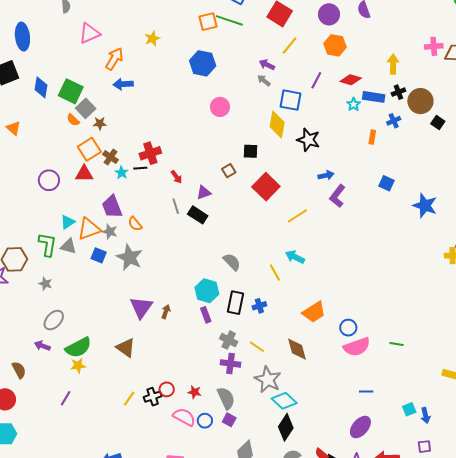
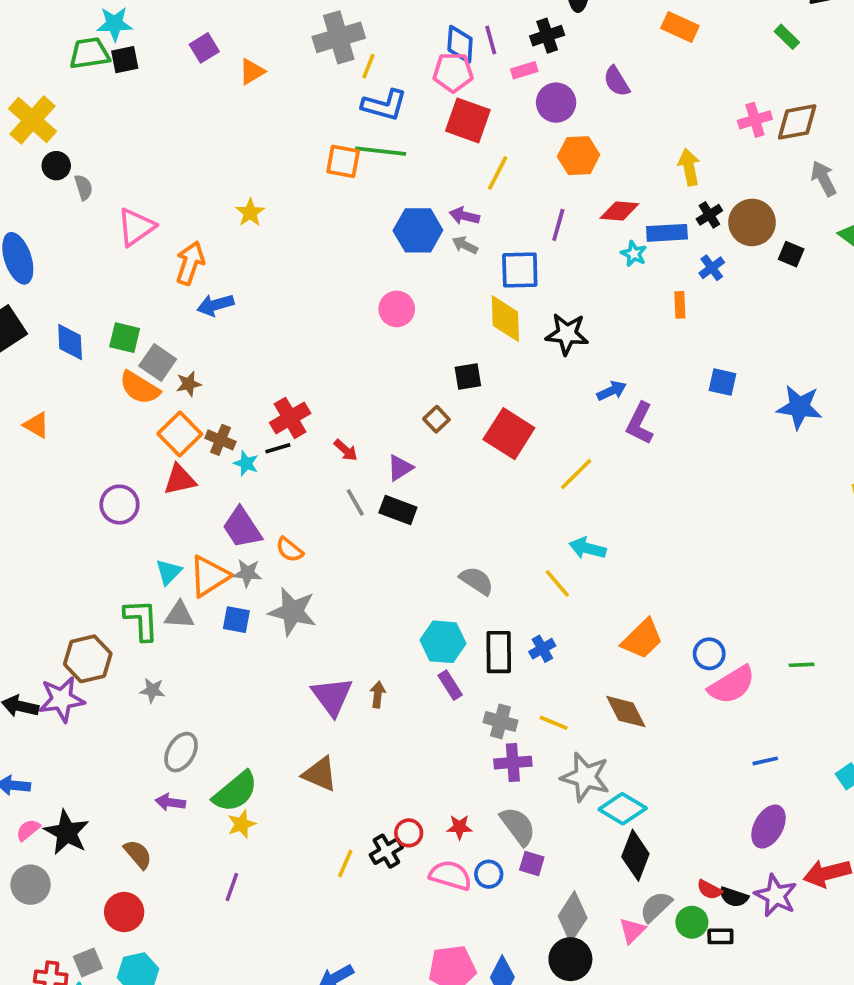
orange square: (208, 22) -> (343, 161), turned 36
blue hexagon: (203, 63) -> (418, 230), moved
green square: (71, 91) -> (125, 338), size x0.7
orange semicircle: (73, 120) -> (140, 388), size x1.6

